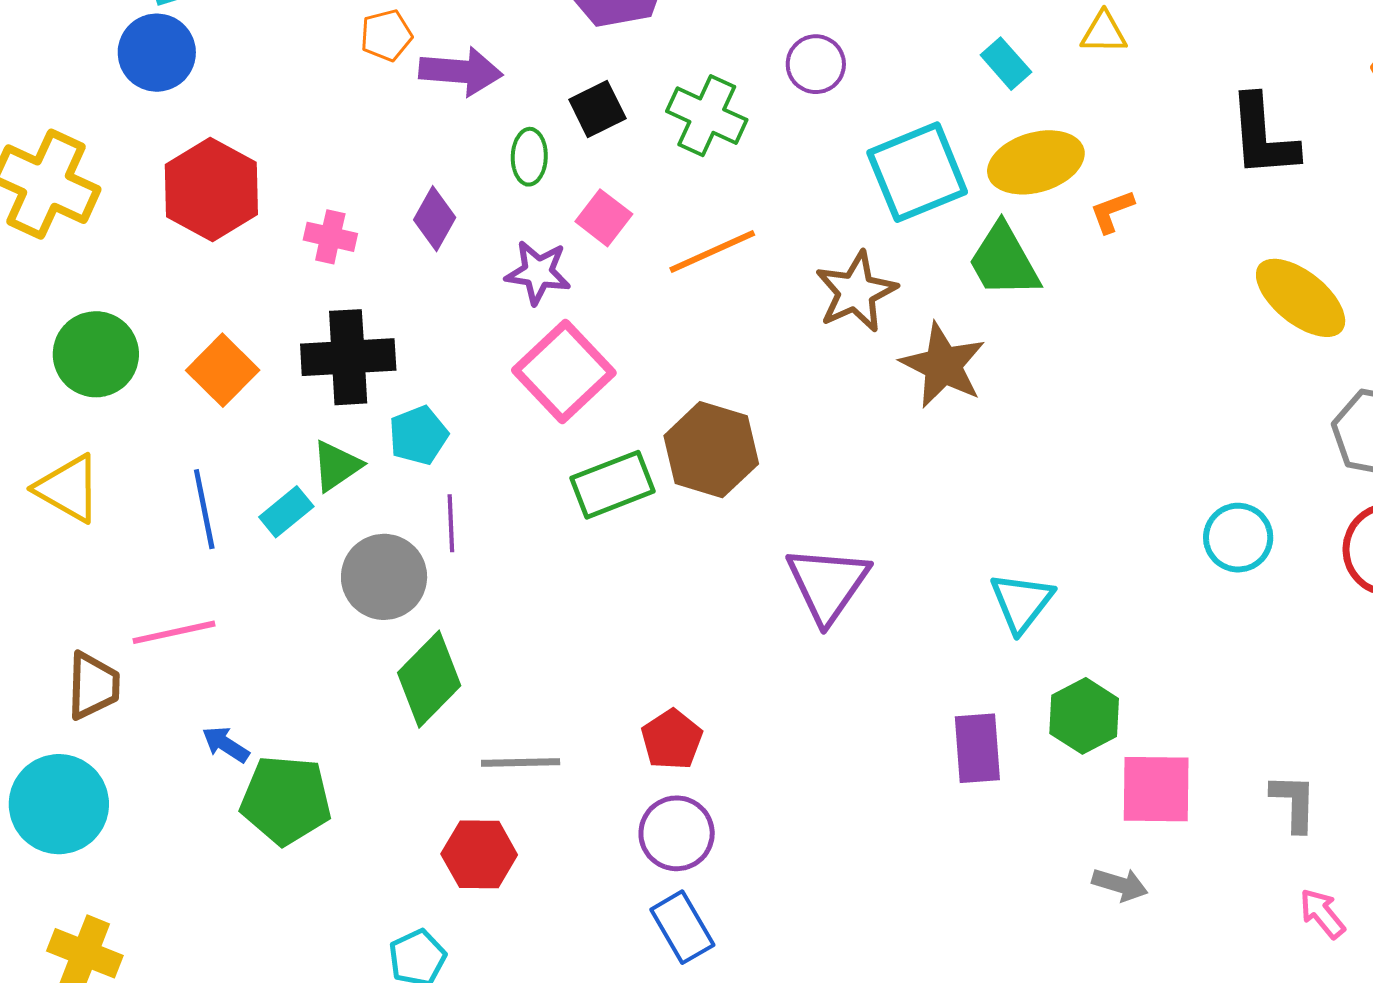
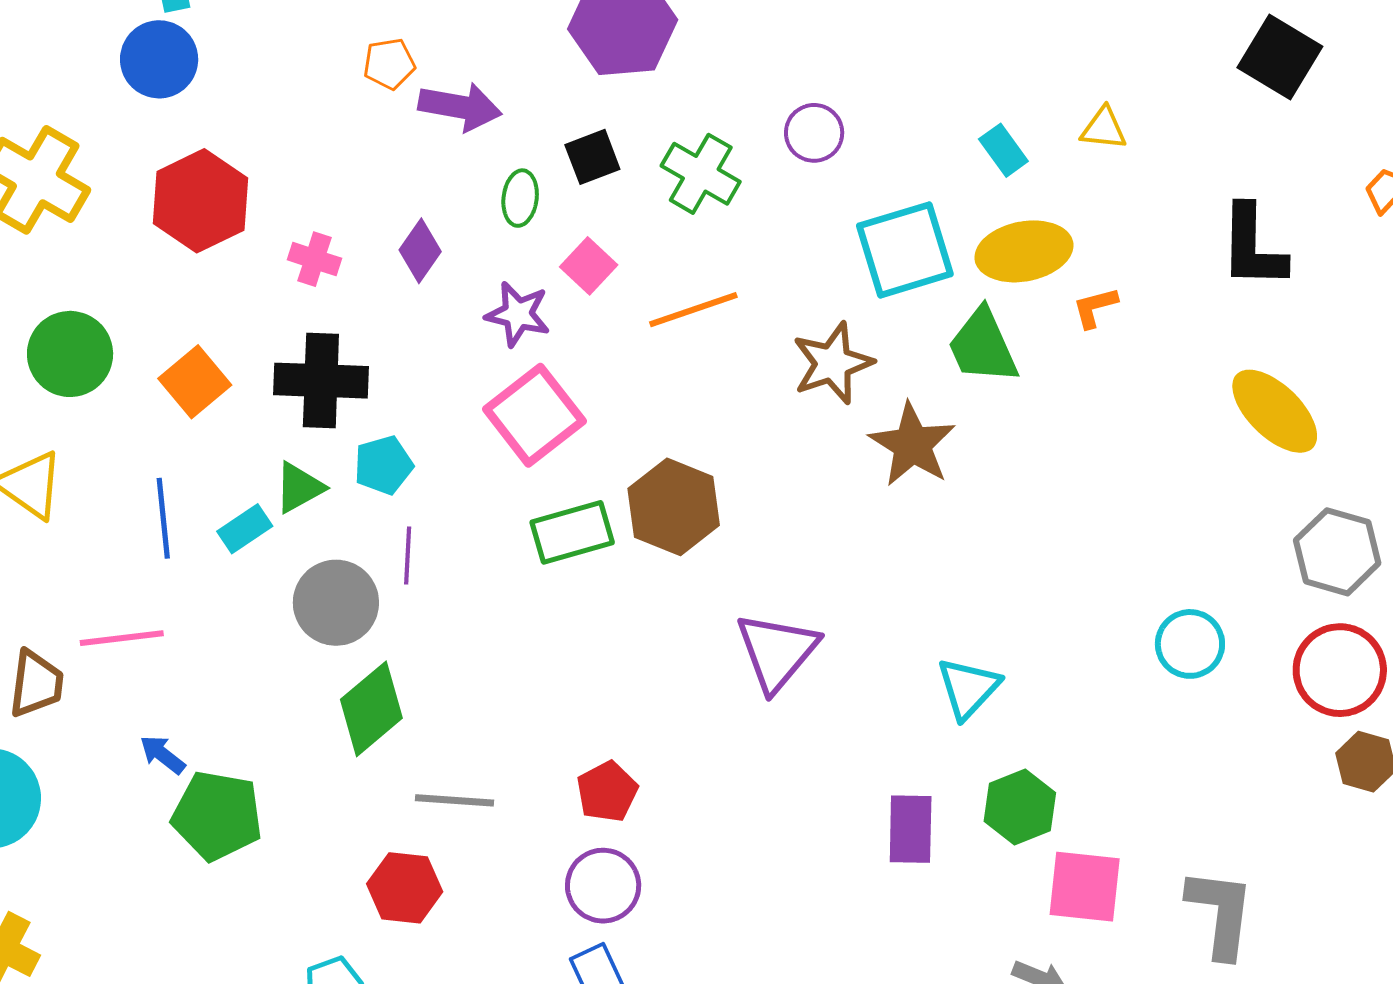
gray L-shape: (1294, 803) -> (1220, 913), size x1.5

